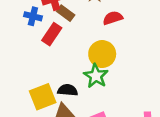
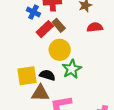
brown rectangle: (66, 13) -> (59, 25), moved
yellow circle: (102, 54) -> (60, 50), moved

